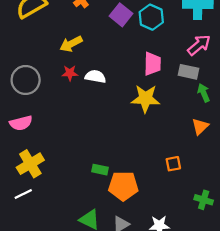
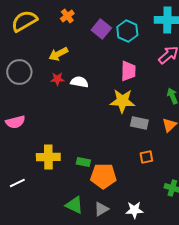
gray rectangle: (188, 72) -> (139, 123), moved
gray circle: (26, 80) -> (19, 72), moved
yellow cross: (30, 164) -> (48, 157), moved, turned 30

